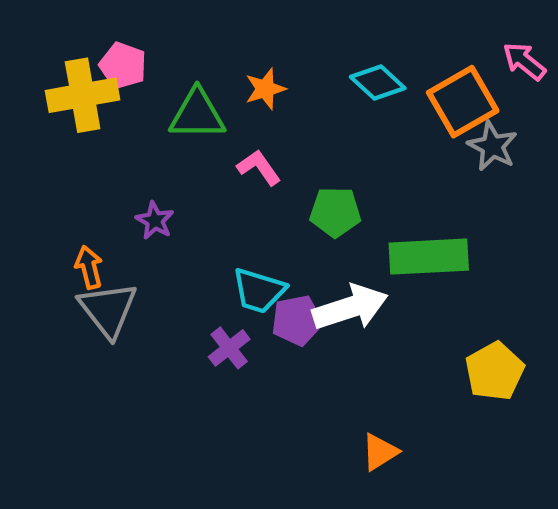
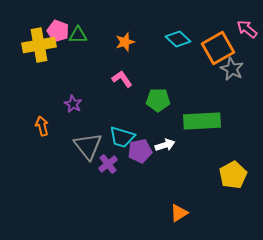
green triangle: (197, 114) -> (78, 35), moved, size x0.7
white arrow: (350, 308) -> (165, 145), size x0.6
gray triangle: (108, 310) -> (88, 146), moved

